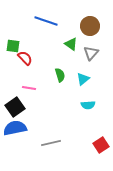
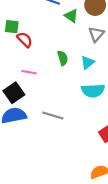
green triangle: (71, 44) -> (71, 16), moved
cyan semicircle: (88, 105) -> (93, 91), size x1.5
gray line: (51, 143) -> (53, 116), moved, turned 30

